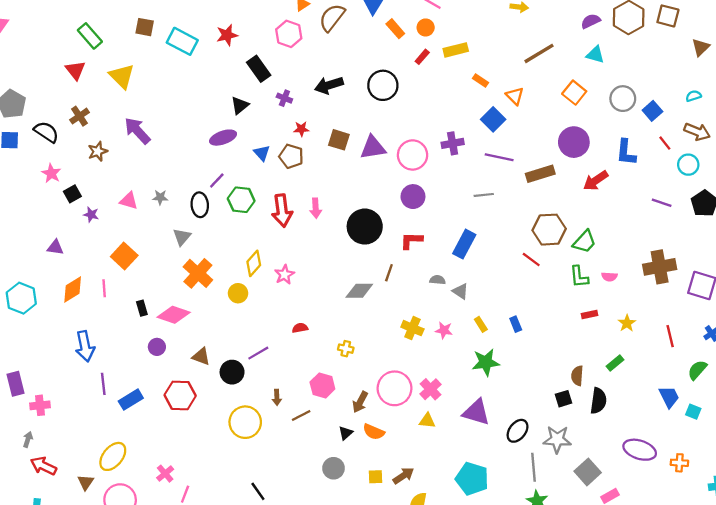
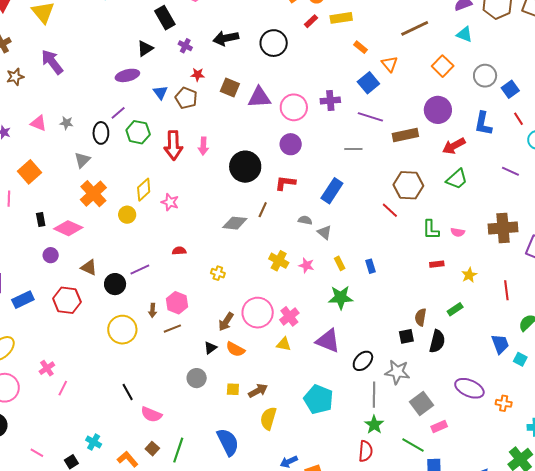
green trapezoid: (584, 242) -> (457, 179), moved
pink star: (284, 275) -> (170, 202), turned -30
pink hexagon: (322, 385) -> (177, 303), moved

